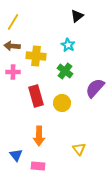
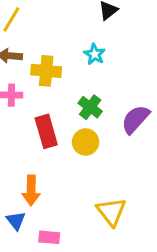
green cross: (65, 71) -> (90, 107), moved
orange arrow: (39, 136) -> (31, 190), moved
yellow triangle: (79, 149) -> (111, 212), size x1.5

